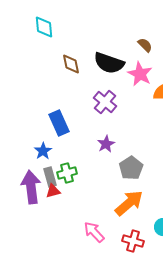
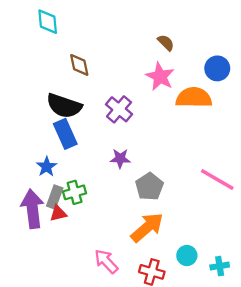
black semicircle: (109, 63) -> (64, 106), moved
purple star: (106, 144) -> (120, 158), turned 30
gray rectangle: (50, 177) -> (55, 197), turned 36

